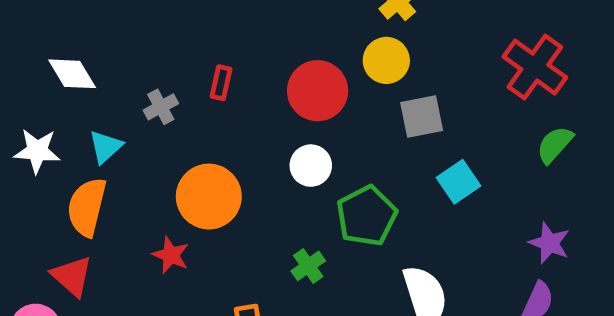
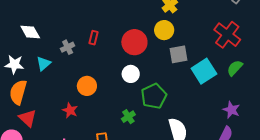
cyan square: (459, 182) -> (204, 71), moved, size x1.4
orange circle: (209, 197) -> (87, 86), size x0.7
orange semicircle: (87, 207) -> (18, 92), moved

